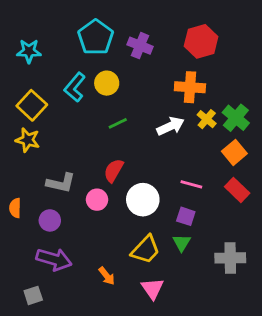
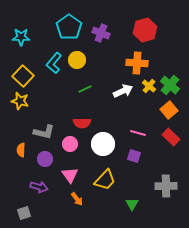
red semicircle: (114, 170) -> (82, 123), turned -120
orange semicircle: (15, 208) -> (21, 150), moved
purple circle: (50, 220) -> (45, 159), moved
green triangle: (182, 243) -> (132, 204), moved
purple arrow: (54, 259) -> (39, 187), size x0.7
pink triangle: (153, 288) -> (70, 175), moved

